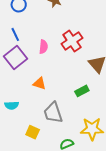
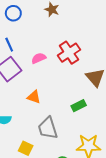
pink semicircle: (43, 47) -> (39, 58), turned -120

